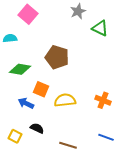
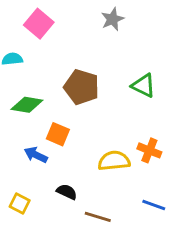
green triangle: (100, 28) -> (143, 86), moved
yellow semicircle: (65, 100) -> (114, 161), moved
black semicircle: (37, 128) -> (67, 192), moved

